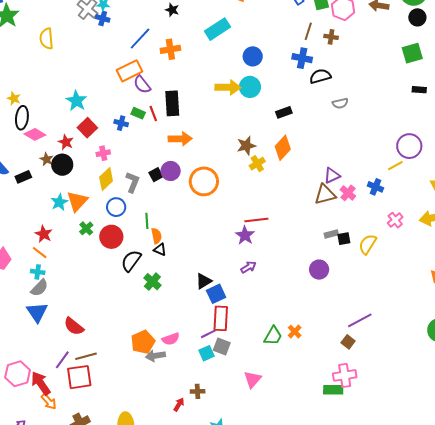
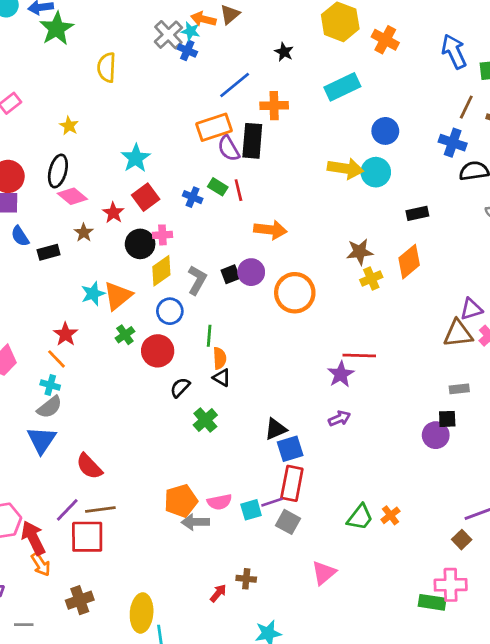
yellow star: (14, 98) -> (69, 126), moved
black rectangle: (172, 103) -> (252, 141), moved
black circle: (62, 165) -> (140, 244), moved
black square: (344, 239) -> (447, 419), moved
black semicircle: (131, 261) -> (180, 387), size x0.7
cyan square: (206, 353) -> (251, 510), moved

